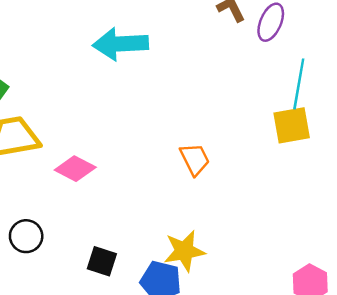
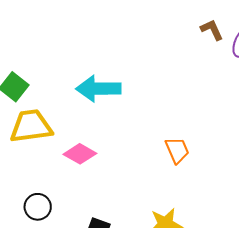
cyan arrow: (120, 44) -> (98, 89), moved

